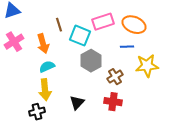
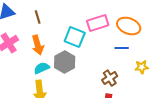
brown line: (59, 25) -> (38, 17), moved
gray hexagon: (91, 61) -> (65, 62), moved
yellow star: (147, 66) -> (142, 67), size x0.6

